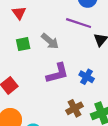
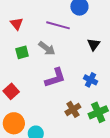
purple line: (79, 23) -> (58, 25), moved
blue cross: (87, 77) -> (91, 80), moved

